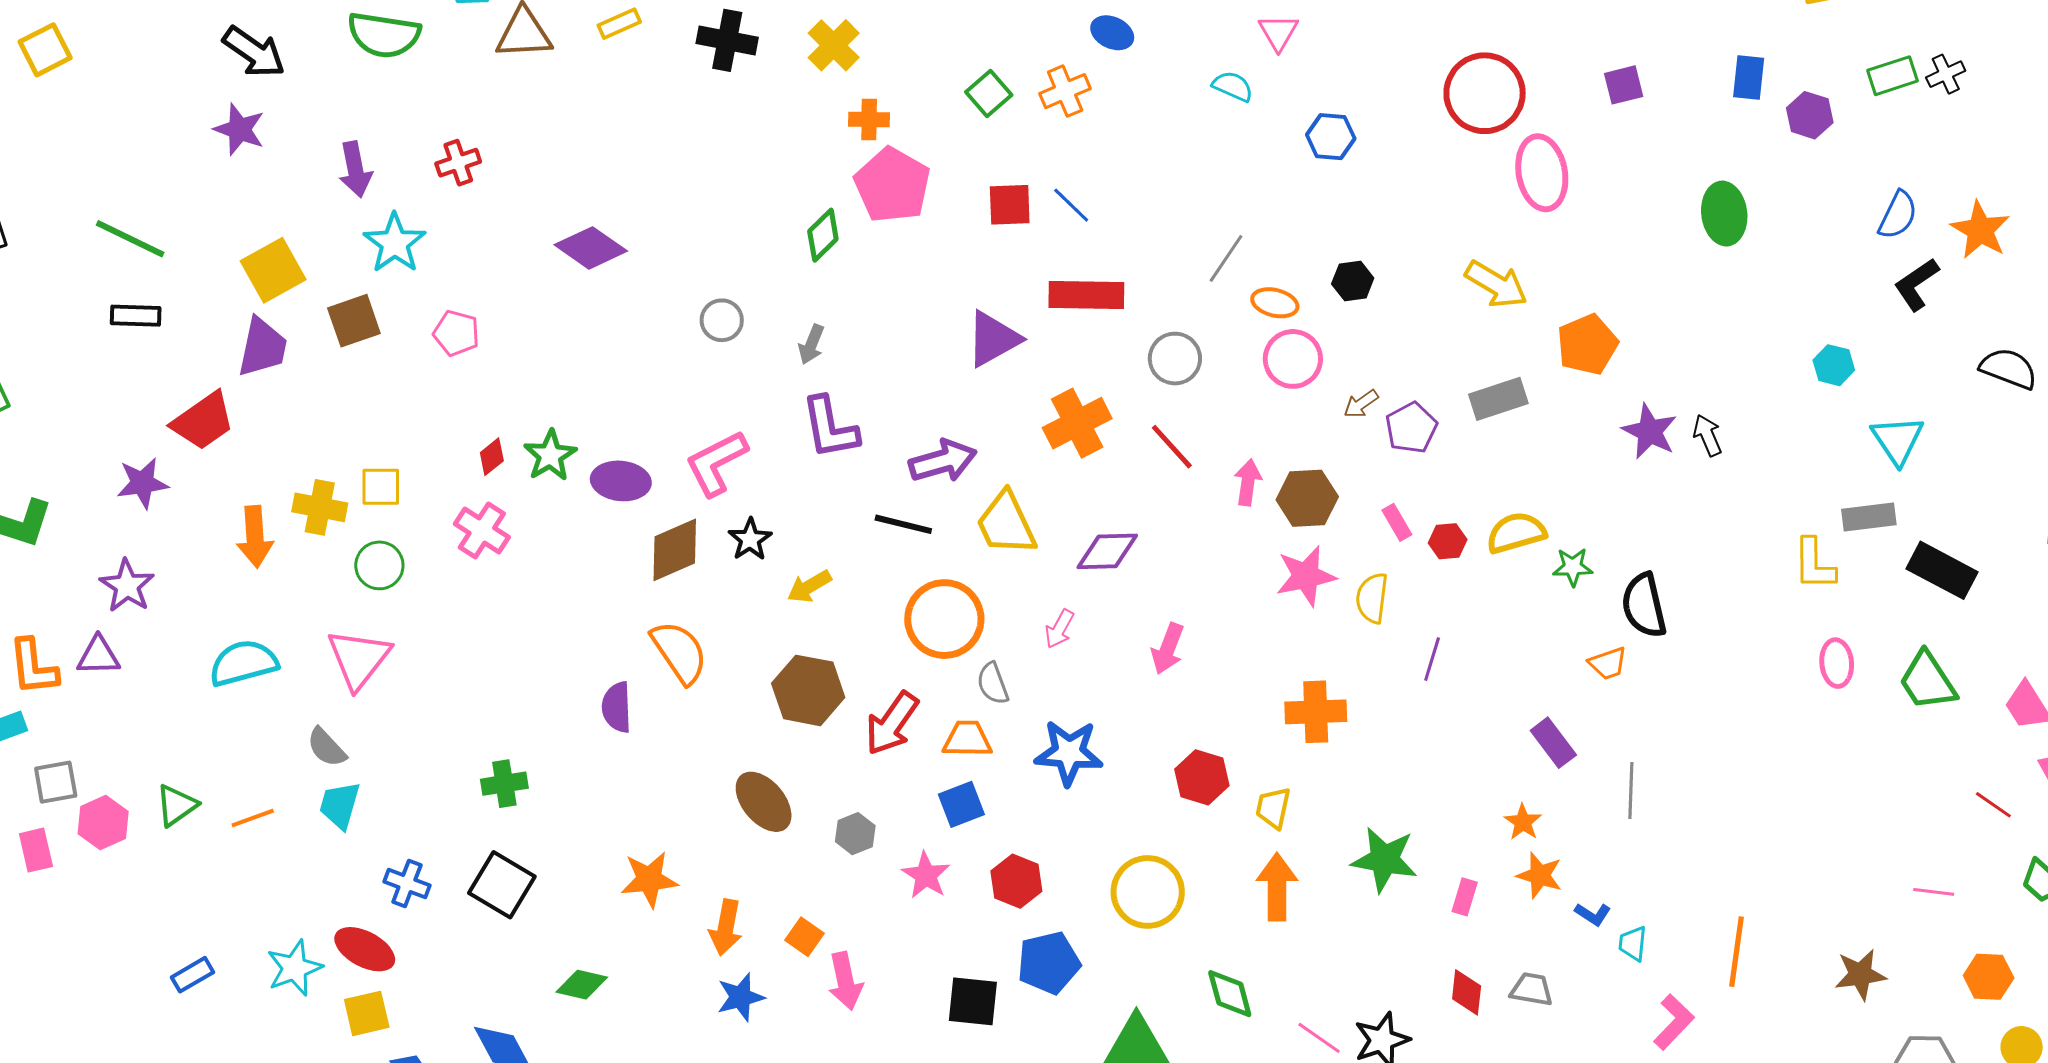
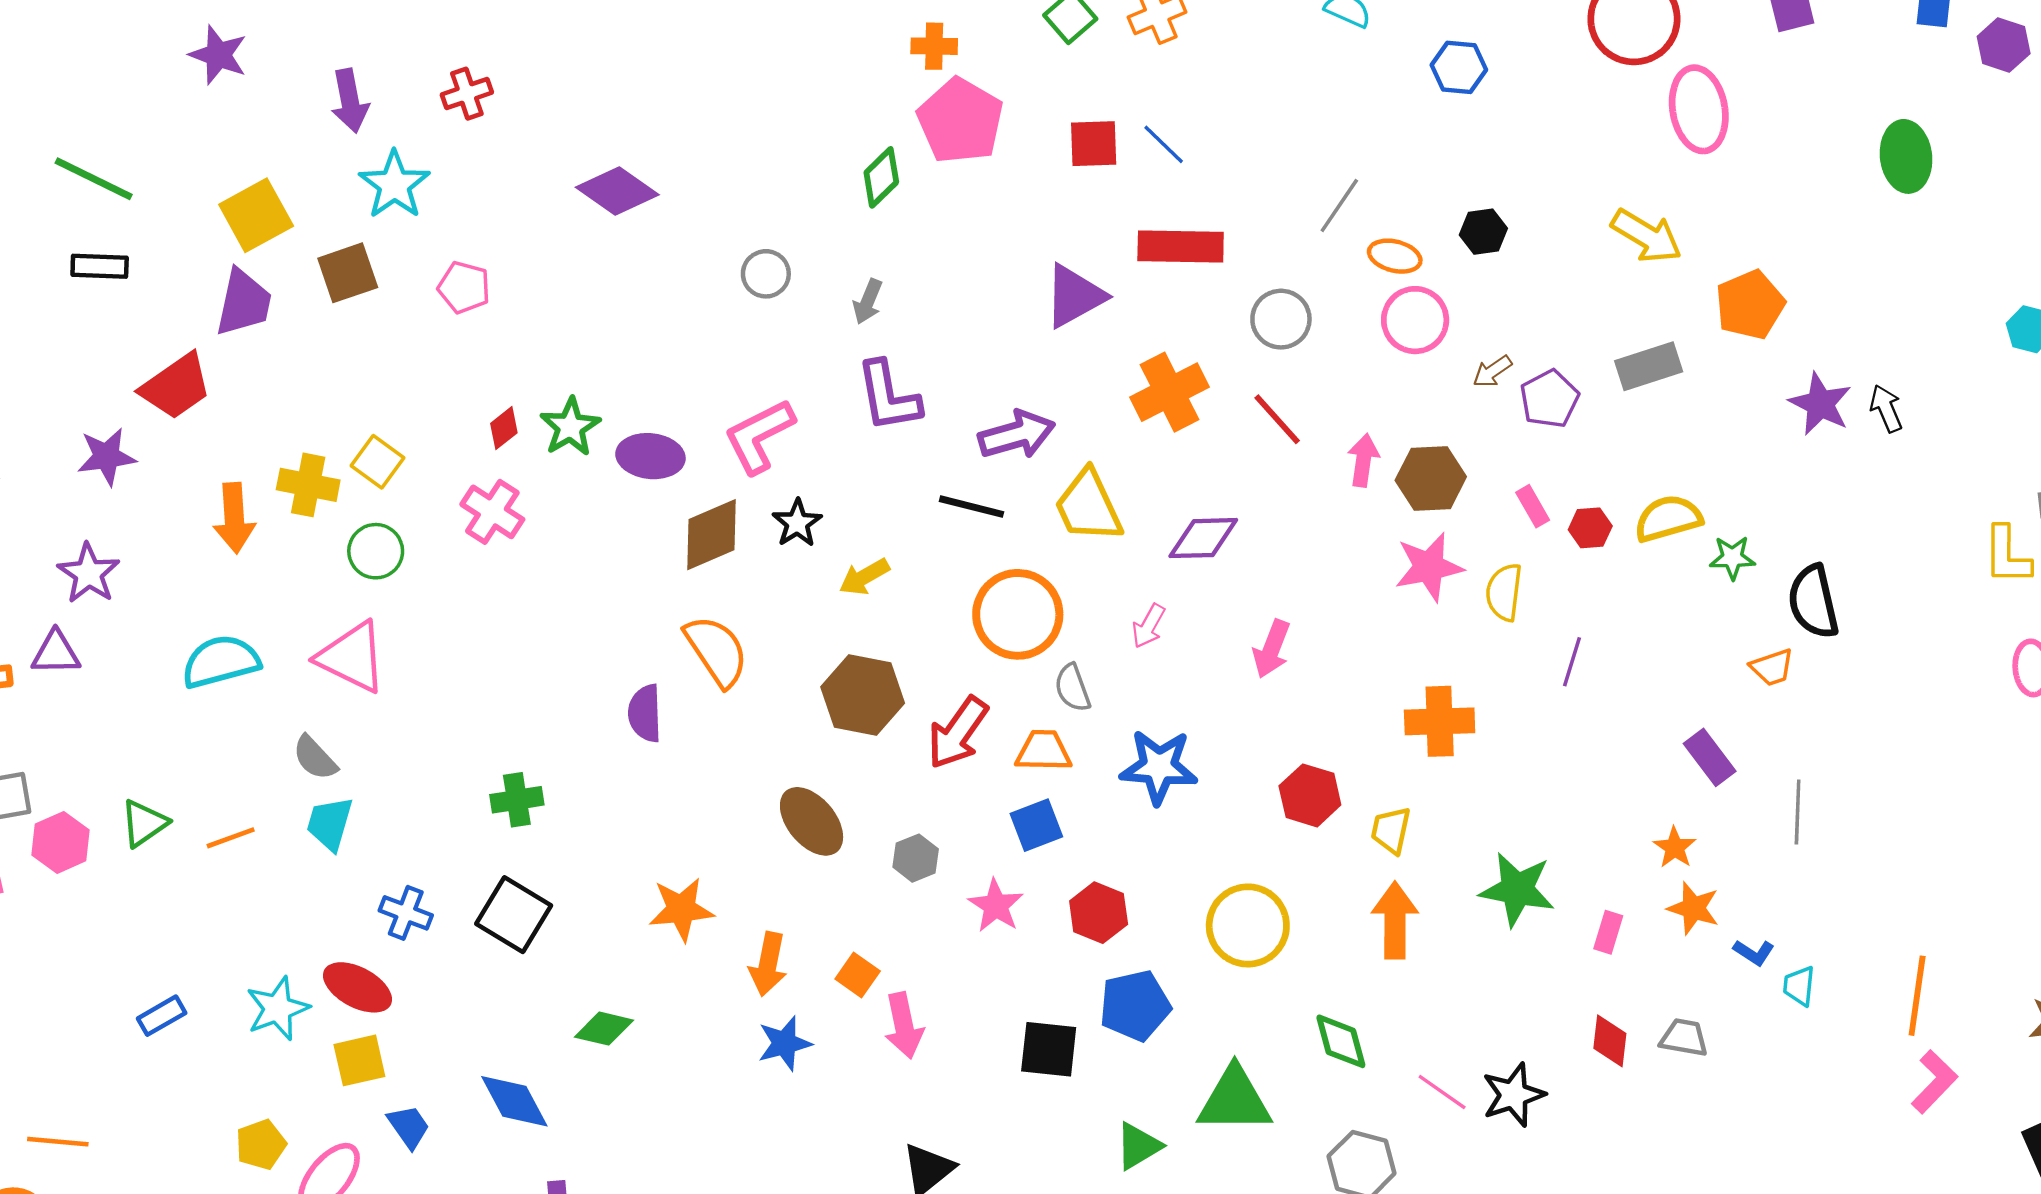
yellow square: (381, 487) -> (377, 462), turned 36
pink triangle: (359, 659) -> (352, 657), turned -42
pink L-shape: (1674, 1022) -> (1934, 1082), moved

